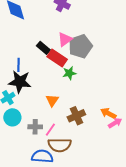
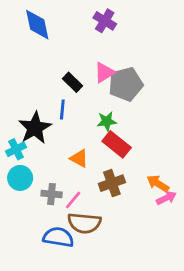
red rectangle: (57, 58) -> (117, 144), moved
blue line: (19, 65) -> (62, 109), moved
black star: (20, 82) -> (35, 128), turned 30
orange triangle: (52, 100) -> (79, 158), turned -40

